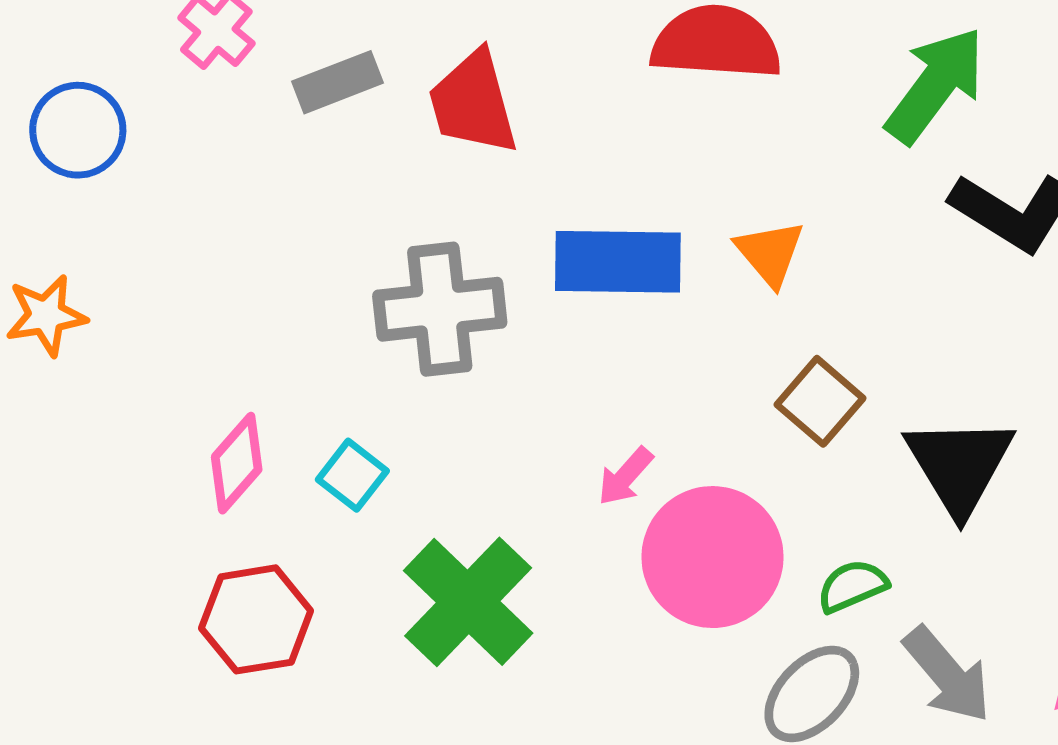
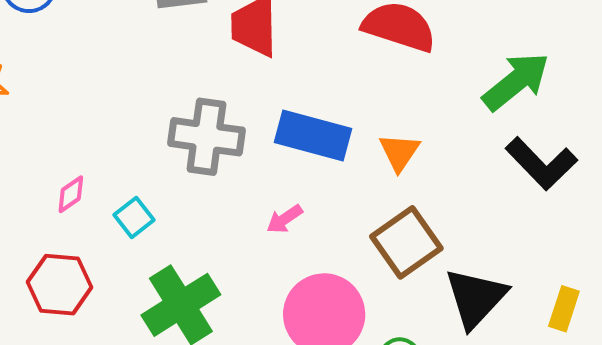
brown square: (820, 401) -> (406, 242), size x1.4
pink diamond: (237, 463) -> (71, 194), size x0.7
pink arrow: (625, 476) -> (285, 219), moved

